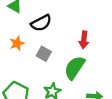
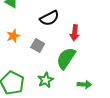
black semicircle: (41, 23) -> (49, 18), moved

